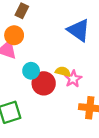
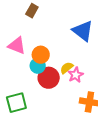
orange circle: (14, 35) -> (41, 55), moved
yellow semicircle: (63, 72) -> (67, 68), turned -56

